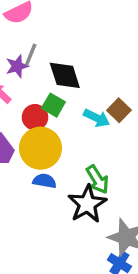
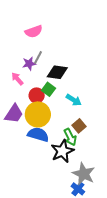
black diamond: (65, 75) -> (57, 72), turned -70
brown square: (119, 110) -> (79, 126), moved
blue semicircle: (44, 181) -> (38, 134), size x1.5

